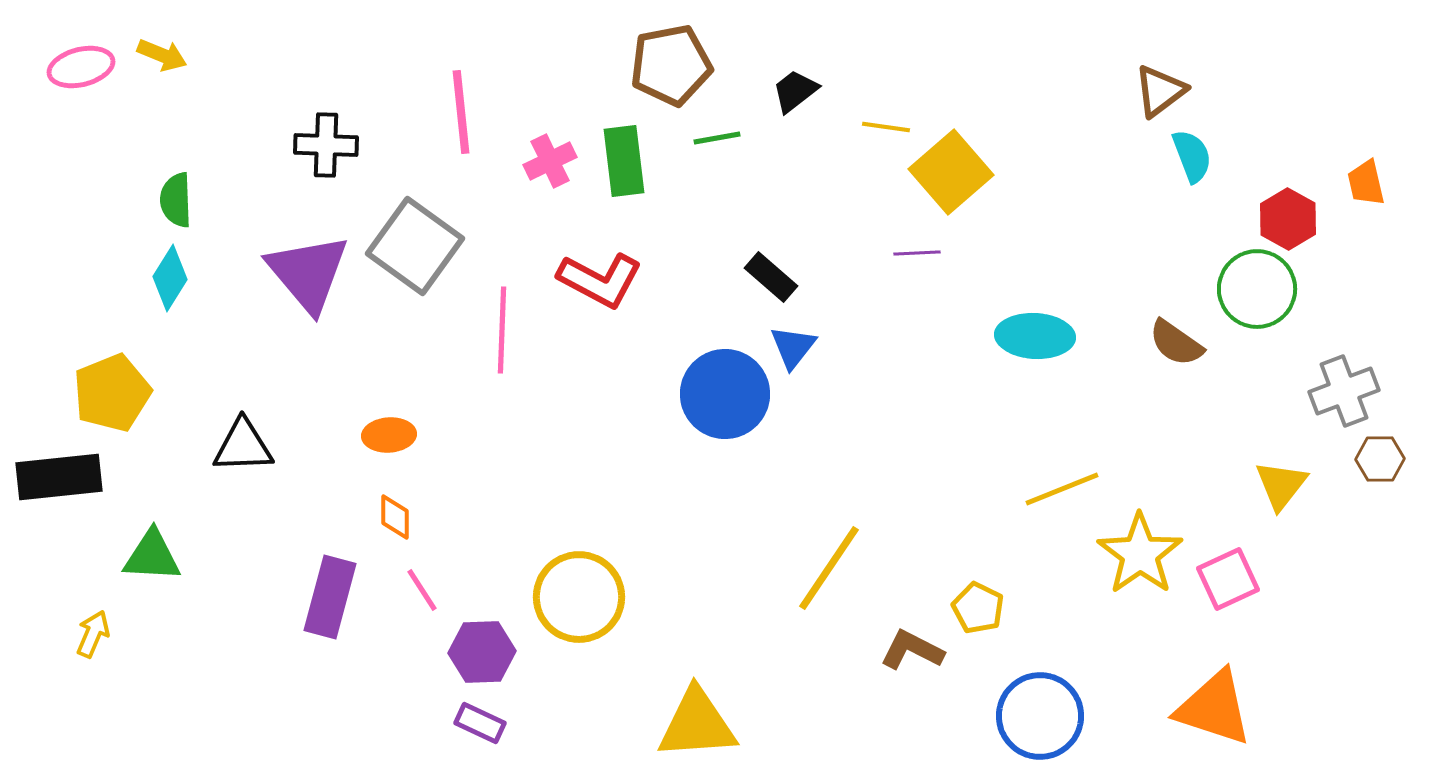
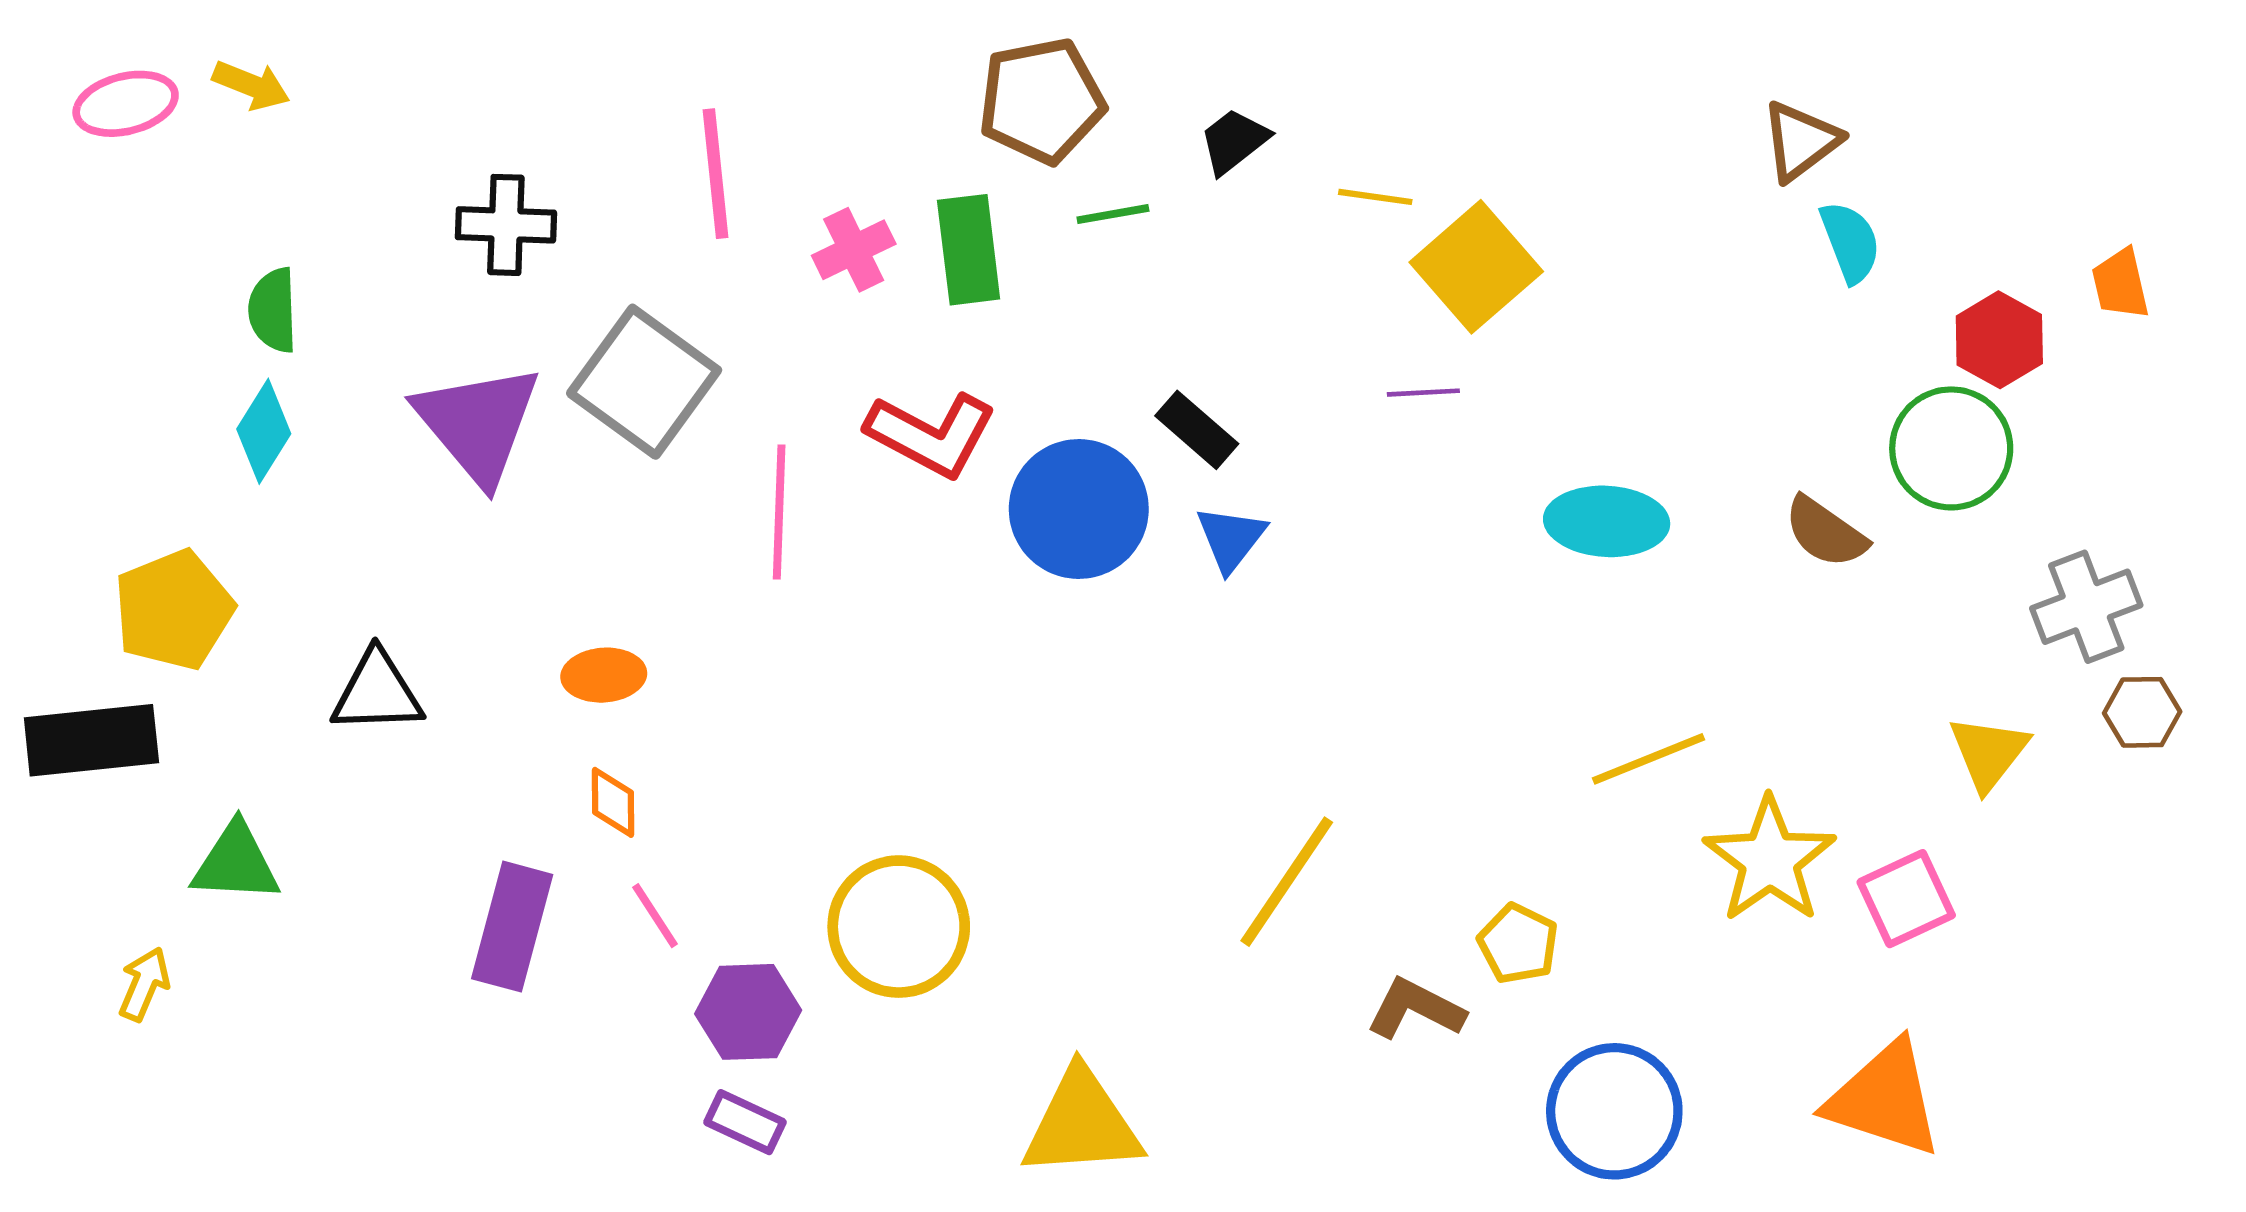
blue circle: (725, 394) -> (1079, 509), moved

